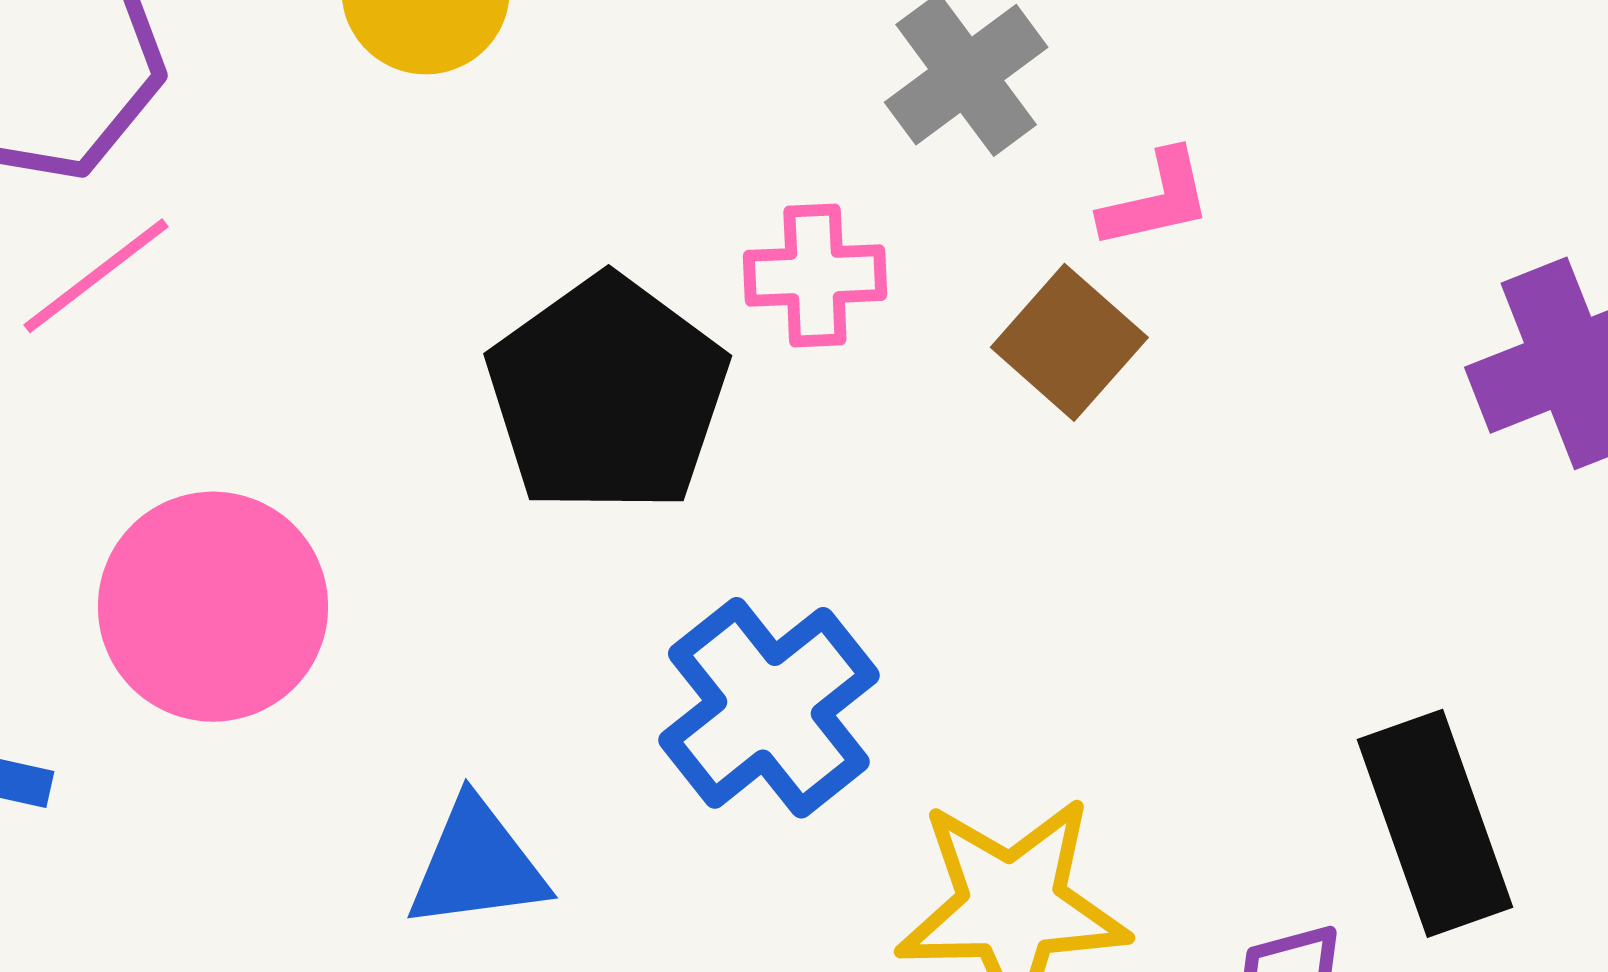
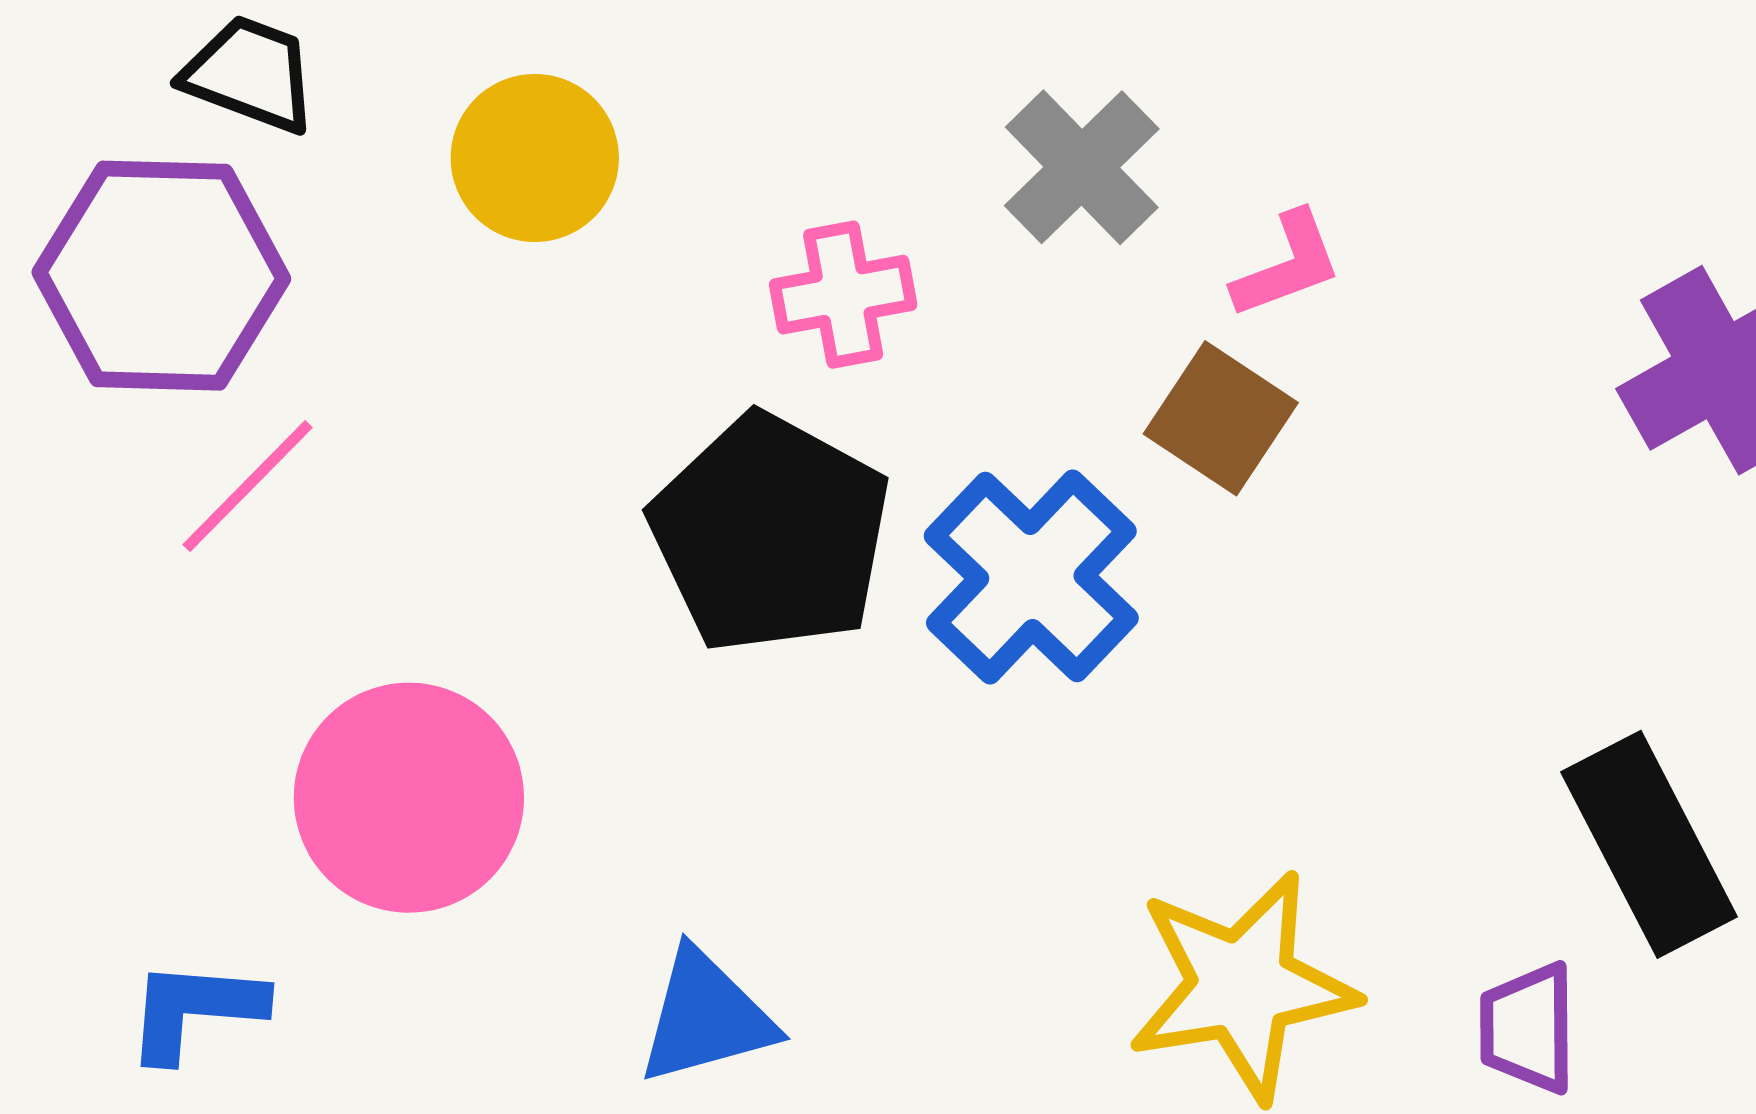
pink cross: (815, 275) -> (843, 295), moved
blue cross: (769, 708) -> (1031, 577), moved

